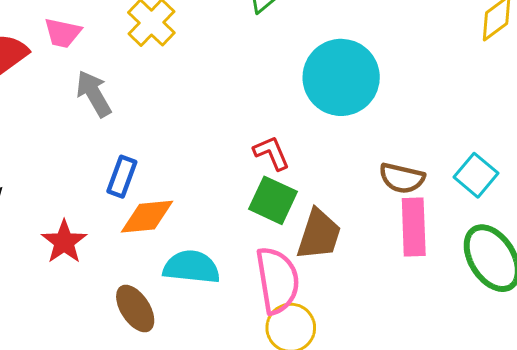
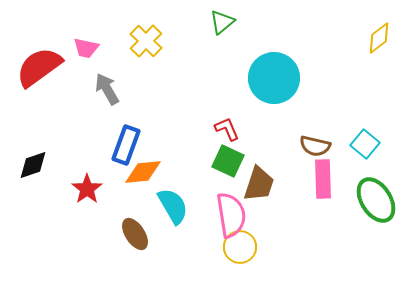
blue rectangle: (122, 177) -> (126, 145), size x1.4
cyan semicircle: (191, 267) -> (173, 206), turned 54

